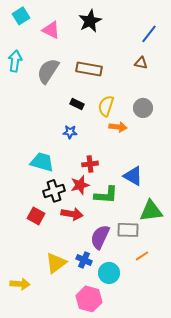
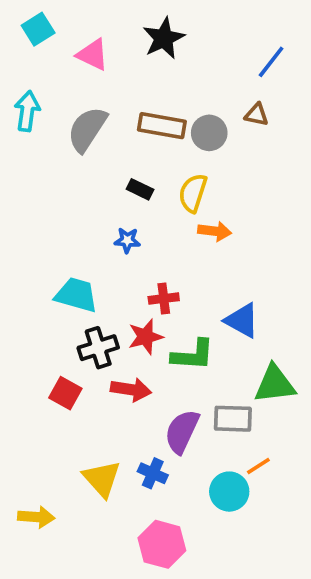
gray circle: (143, 108) -> (209, 133), moved
yellow triangle: (56, 263) -> (102, 479), turned -35
cyan circle: (109, 273) -> (229, 492), moved

